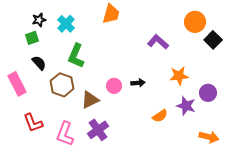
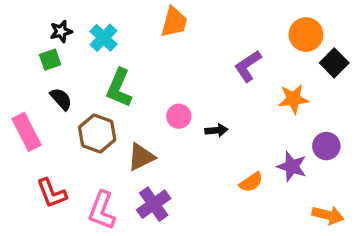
purple L-shape: (158, 42) -> (248, 66), turned -75
orange star: (179, 76) -> (293, 99), moved
pink circle: (114, 86) -> (179, 116), moved

